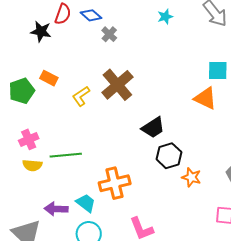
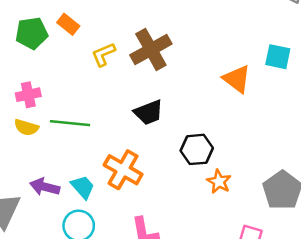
orange triangle: (205, 98) -> (237, 79), moved
black trapezoid: (153, 128) -> (149, 112), moved
orange cross: (115, 183) -> (123, 170), turned 32

